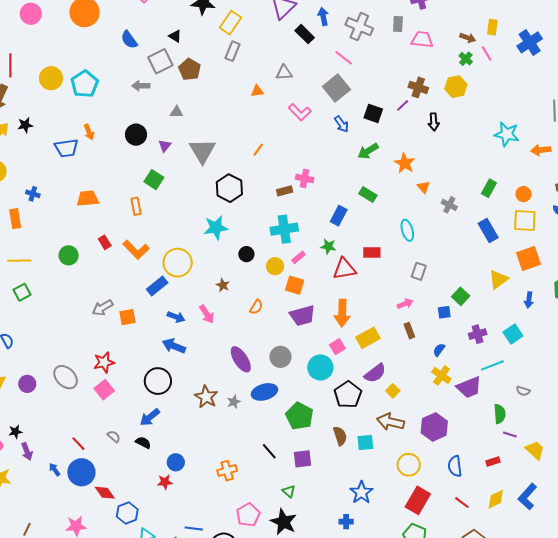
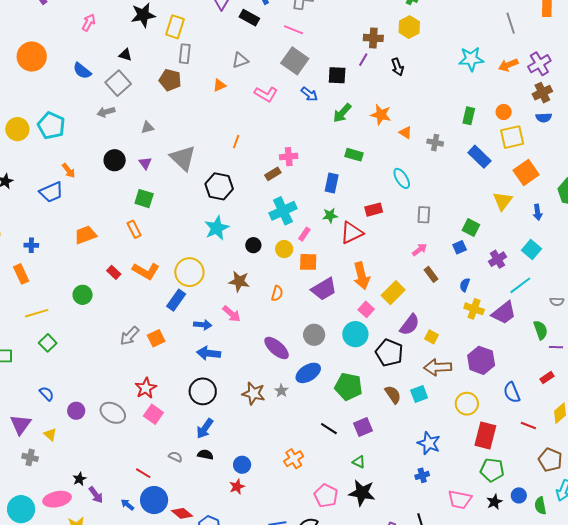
brown pentagon: (190, 69) -> (170, 80), moved
brown star: (223, 285) -> (239, 281), size x1.5
purple circle: (27, 384) -> (76, 411), moved

